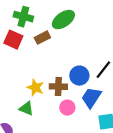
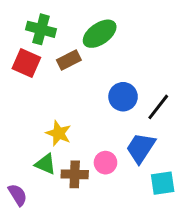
blue circle: (79, 76) -> (123, 97), moved
brown cross: (58, 87) -> (75, 174), moved

